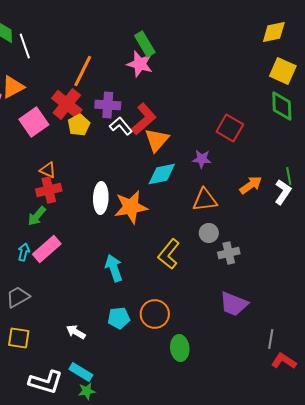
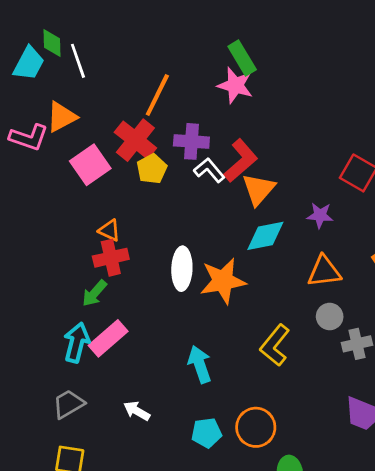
cyan arrow: (24, 252) -> (77, 343), size x1.6
white arrow: (76, 332) -> (137, 411), moved

